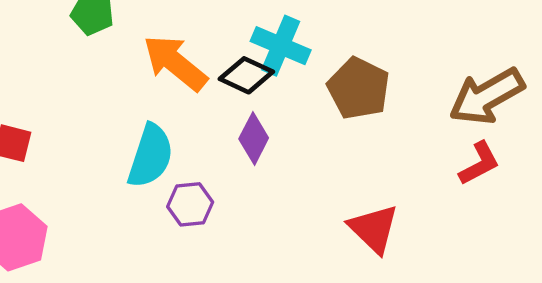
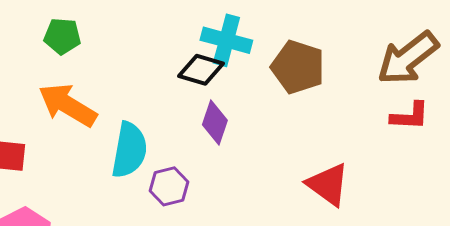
orange arrow: (175, 63) -> (68, 105), moved
red L-shape: (479, 163) -> (410, 116), turned 39

